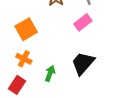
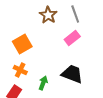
black trapezoid: (83, 63) -> (72, 74), turned 70

